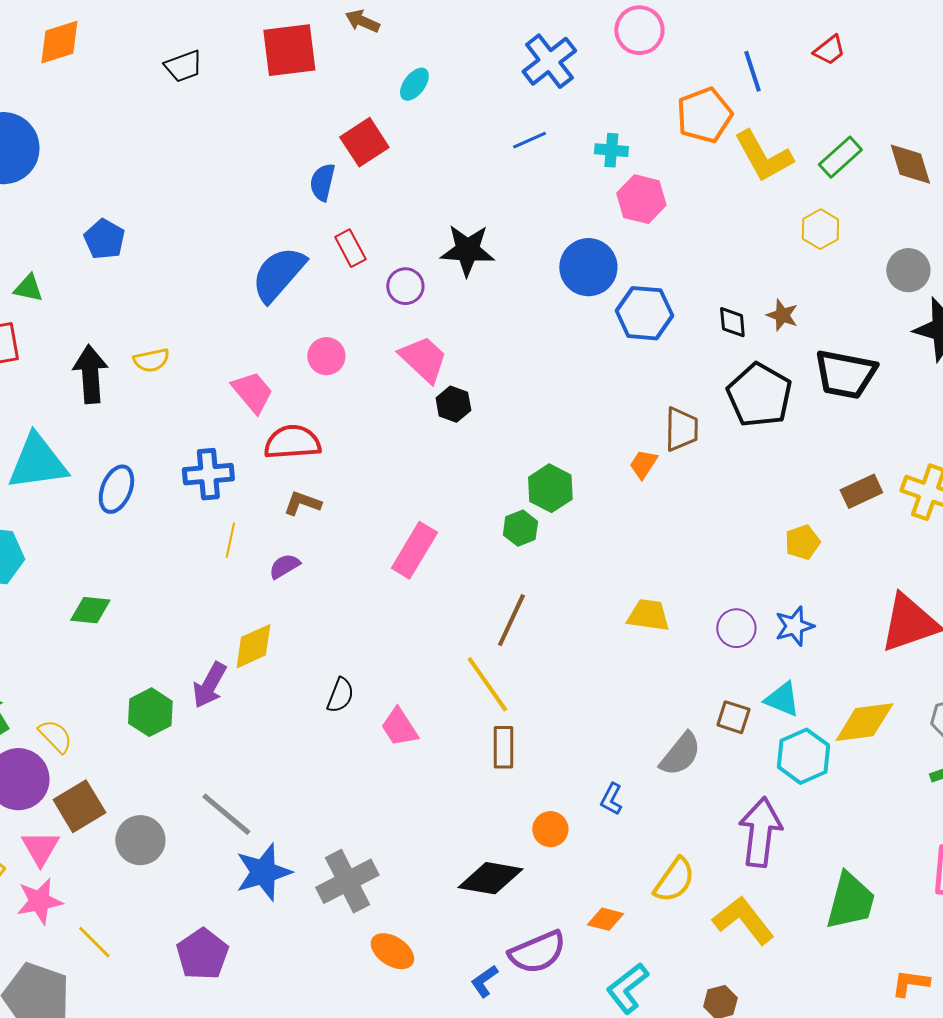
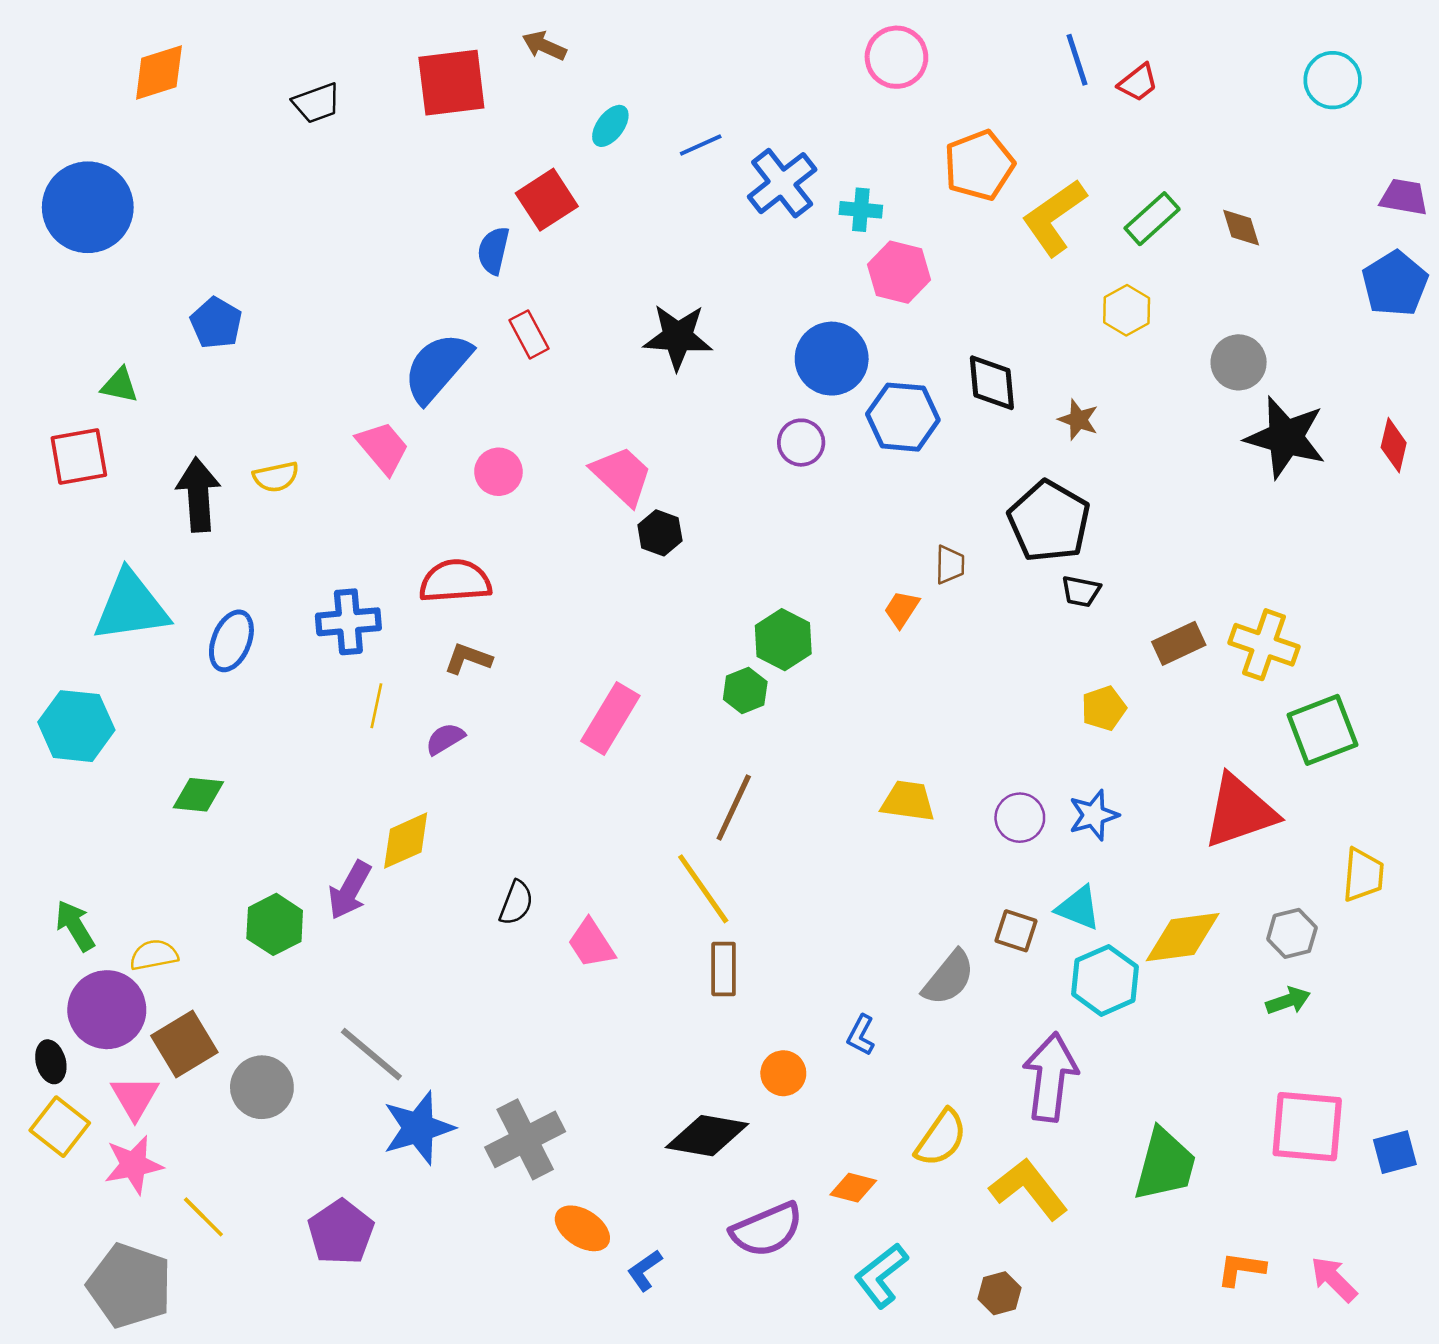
blue cross: (549, 61) -> (782, 183), moved
blue line: (752, 71) -> (1077, 60), moved
blue line: (529, 140) -> (701, 145), moved
yellow L-shape: (763, 156) -> (1054, 217), turned 84
brown diamond: (910, 164) -> (1241, 228), size x0.7
purple circle: (405, 286) -> (801, 443), moved
black diamond: (732, 322) -> (992, 383), moved, size x1.4
black trapezoid: (845, 374) -> (1081, 591), moved, size x0.5
pink trapezoid: (252, 392) -> (383, 448), moved
brown trapezoid: (681, 429) -> (950, 565), size x0.7
yellow semicircle: (55, 736) -> (154, 955), turned -57
blue L-shape: (484, 981) -> (645, 1270), moved

